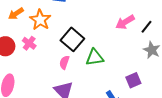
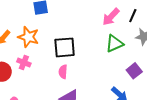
black square: (72, 39) -> (65, 47), turned -30
green triangle: (95, 57) -> (114, 44), moved

